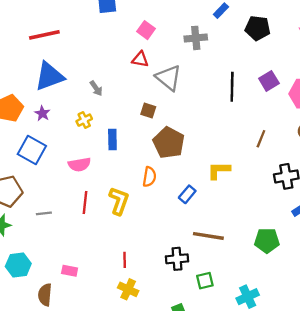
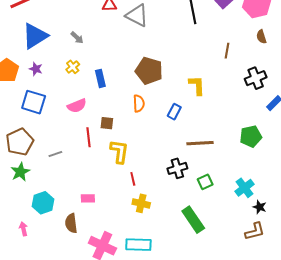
brown square: (148, 110) -> (107, 123), moved
yellow L-shape: (219, 170) -> (197, 85), turned 100
yellow L-shape: (119, 201) -> (119, 152), moved

